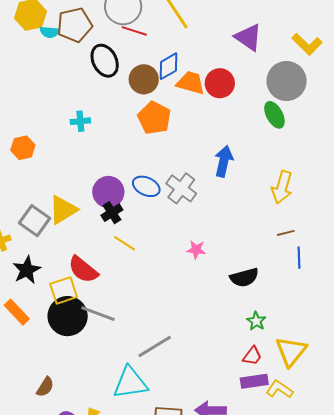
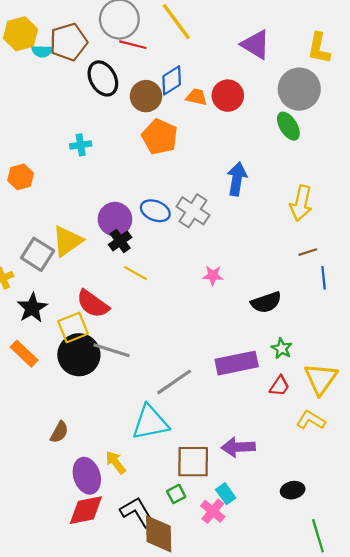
yellow L-shape: (307, 44) -> (319, 48), turned 60
orange trapezoid: (191, 83) -> (197, 97), size x0.7
purple rectangle: (254, 381) -> (237, 363), moved, size x1.4

